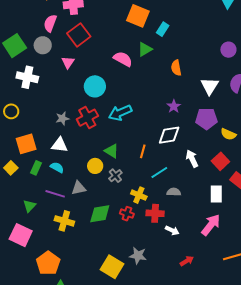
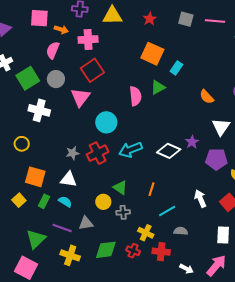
pink semicircle: (50, 23) -> (53, 50), moved
pink semicircle: (123, 59) -> (135, 96), turned 54
pink triangle: (68, 62) -> (80, 97), size x1.5
orange semicircle: (176, 68) -> (207, 97), moved, turned -35
purple star: (174, 106) -> (192, 142), moved
white diamond: (169, 135) -> (169, 151), moved, turned 30
orange square: (26, 144) -> (35, 177), turned 30
gray cross: (115, 176) -> (123, 212), turned 32
green triangle: (29, 206) -> (36, 239), size x1.5
white arrow: (172, 230) -> (187, 269), moved

